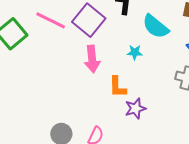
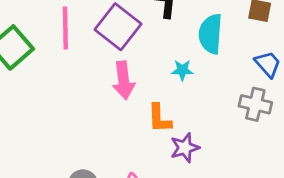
pink line: (51, 20) -> (65, 28), turned 64
cyan semicircle: (156, 26) -> (211, 34), turned 56

